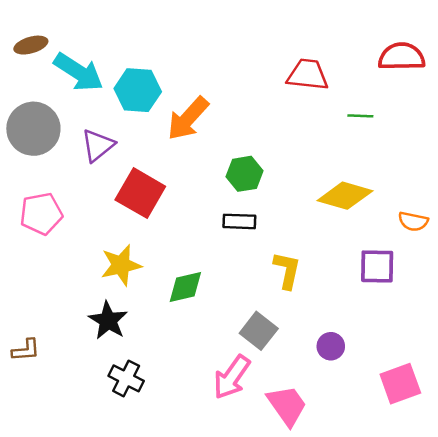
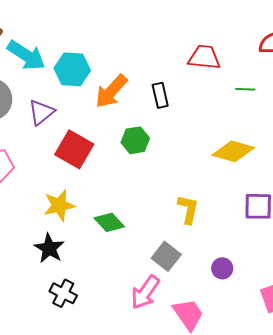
green hexagon: (245, 174) -> (135, 140), moved
black rectangle: (239, 221) -> (160, 95), moved, turned 75
green diamond: (185, 287) -> (109, 222), turned 60

